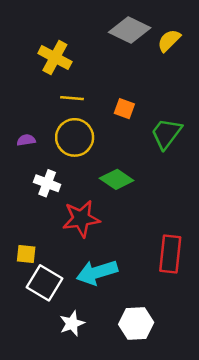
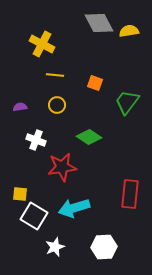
gray diamond: (130, 30) -> (99, 23), turned 36
yellow semicircle: (169, 40) -> (129, 31), turned 36
yellow circle: (75, 137) -> (57, 105), size x0.6

